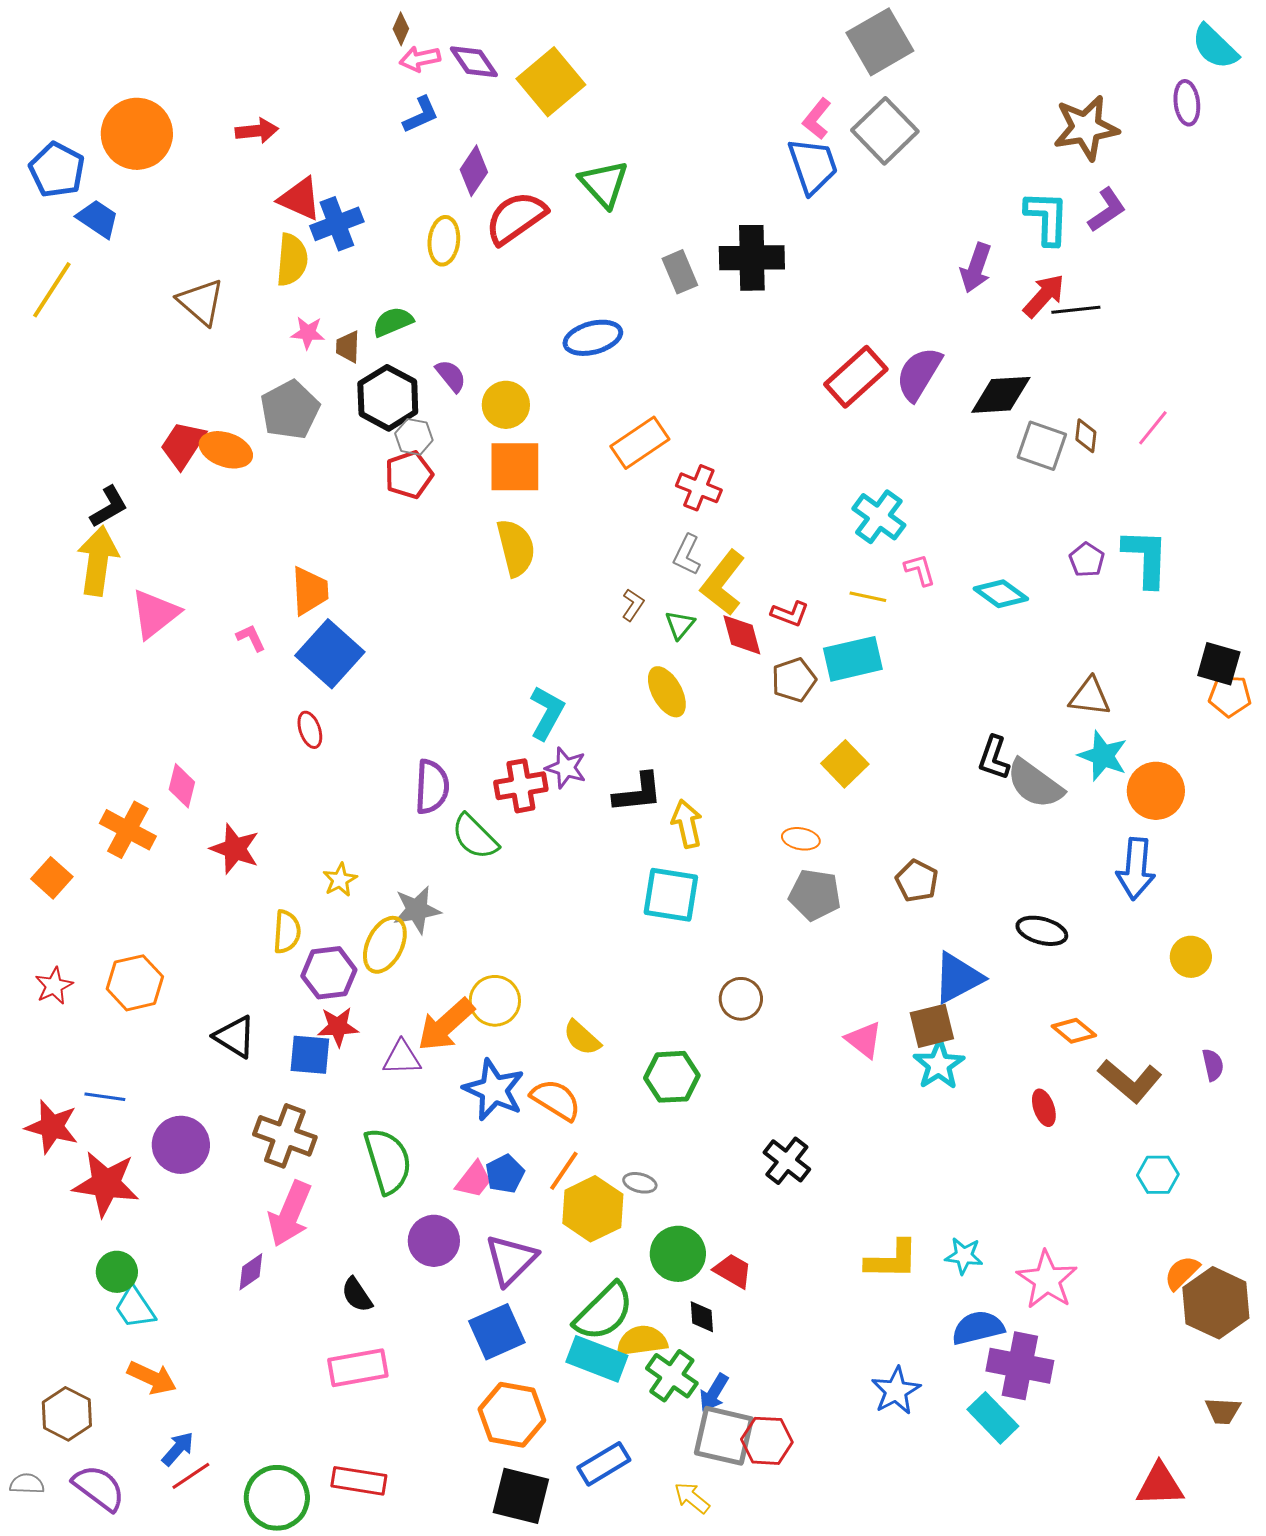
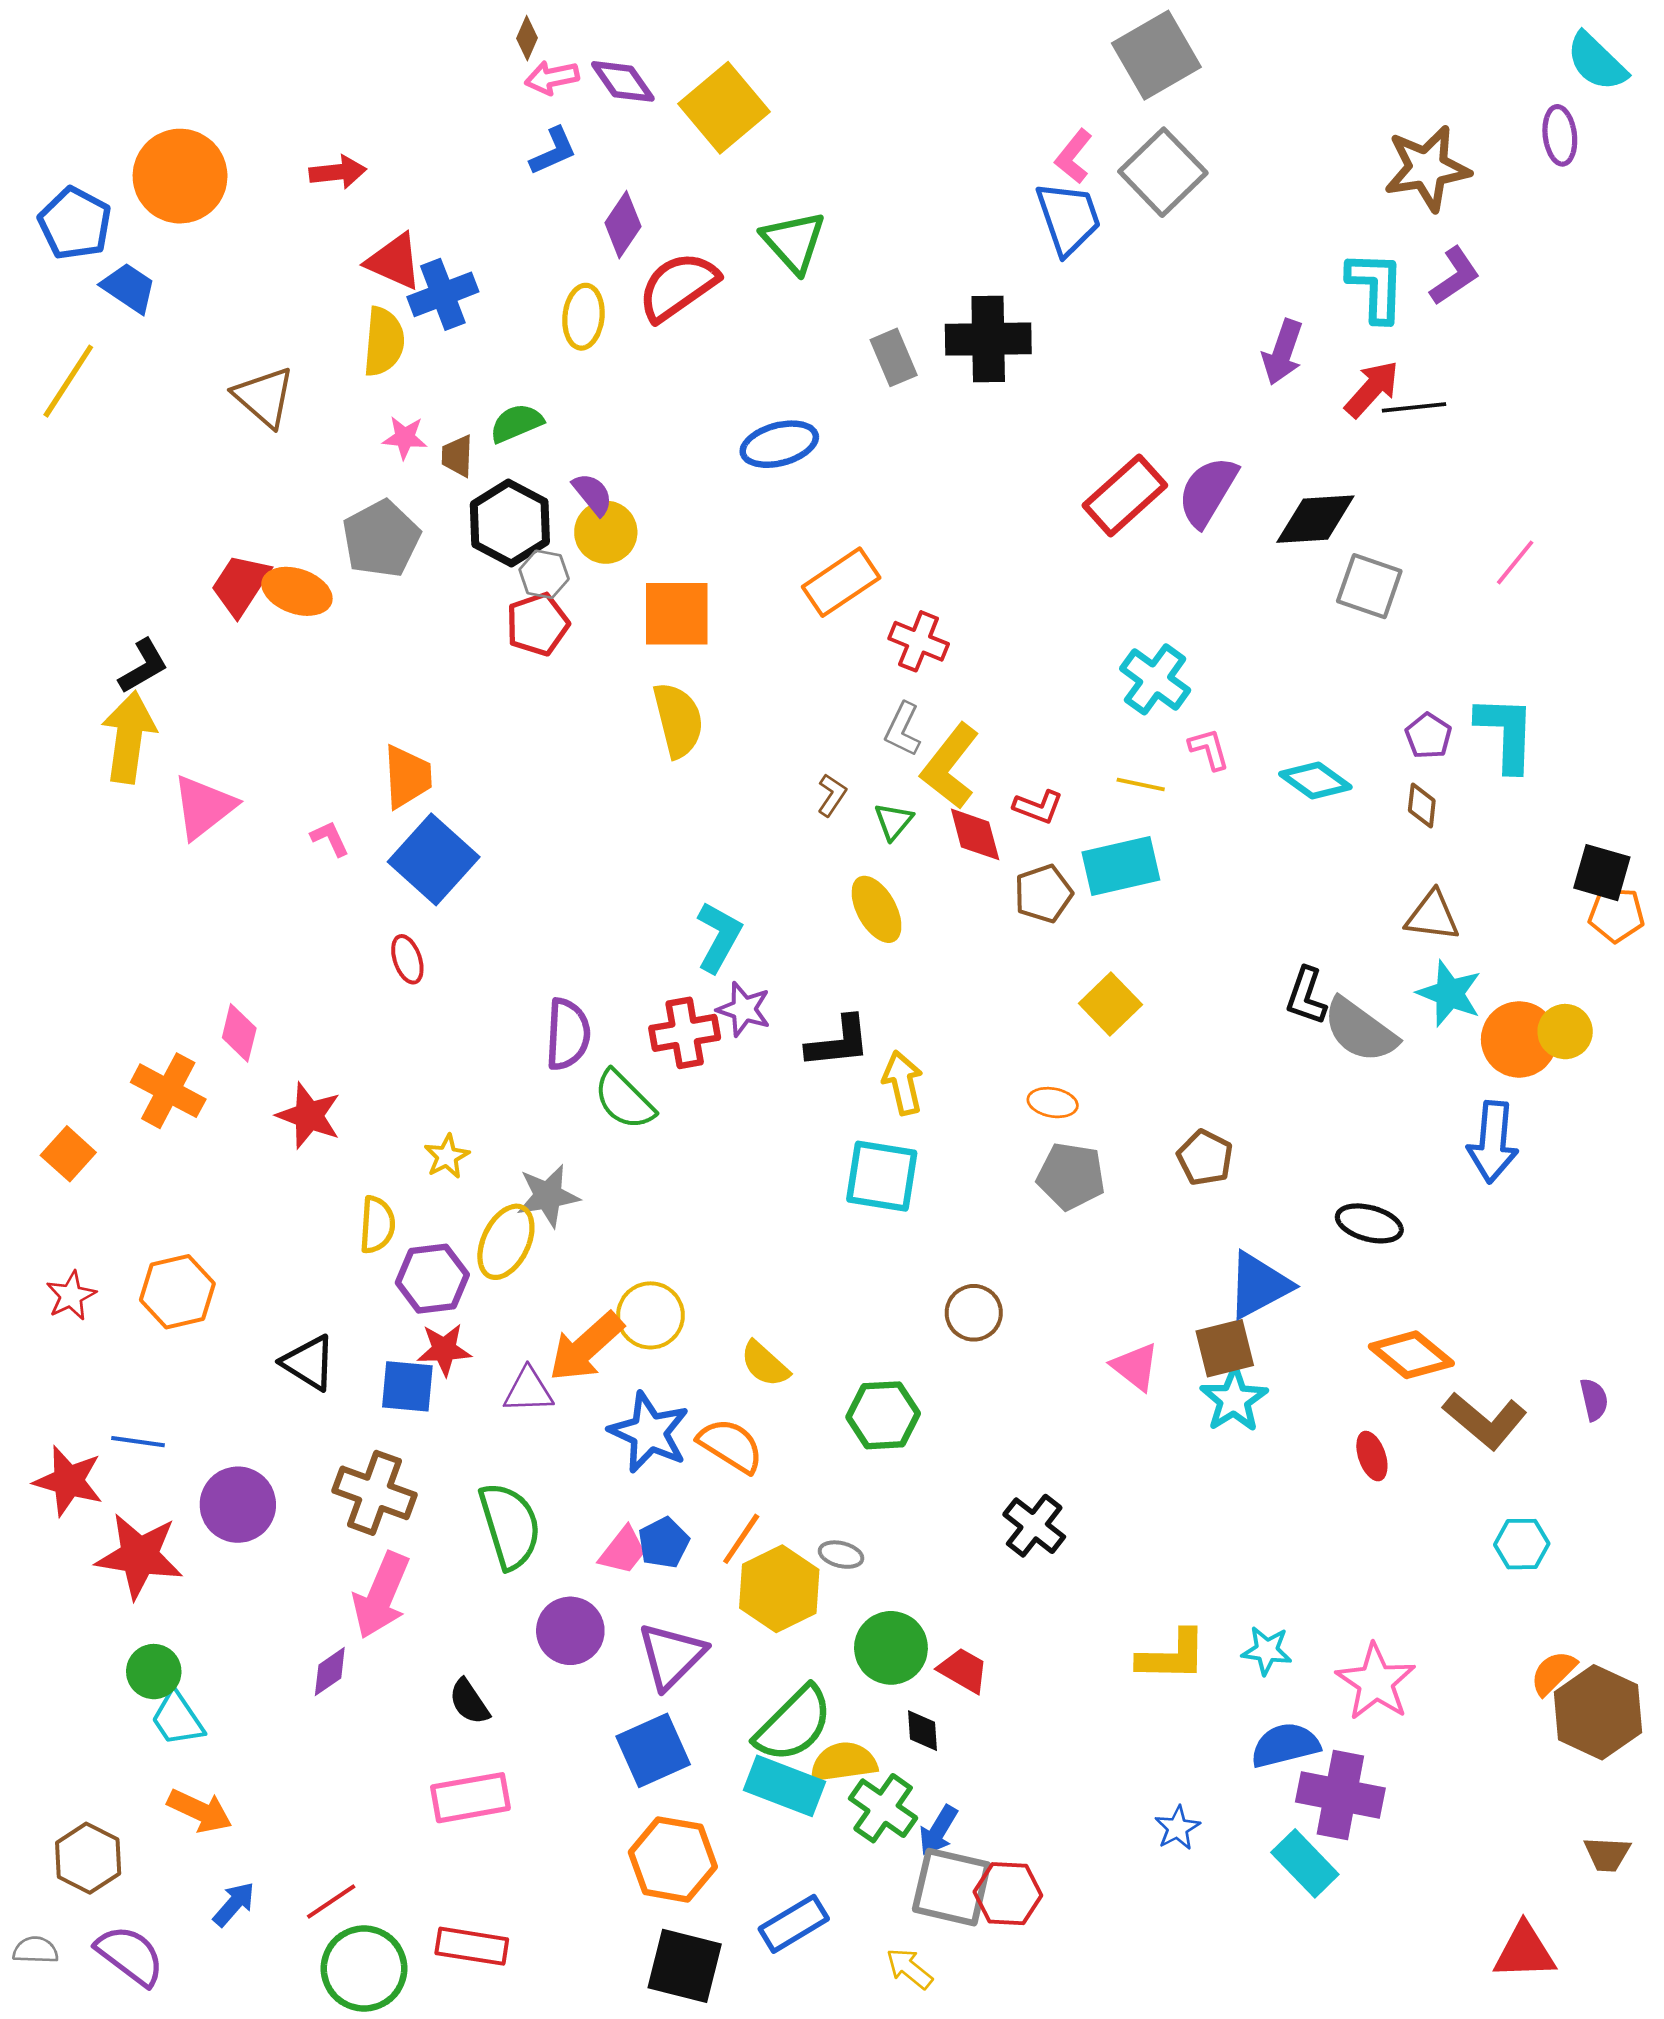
yellow circle: (506, 405) -> (606, 532), moved
brown diamond: (1086, 436) -> (1422, 806), moved
yellow circle: (1191, 957) -> (1565, 1032), moved
orange diamond: (1074, 1031) -> (1411, 1355), size x1.4
blue star: (896, 1391) -> (1177, 1828), size x0.7
red line: (191, 1476) -> (331, 1901), moved

